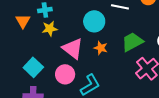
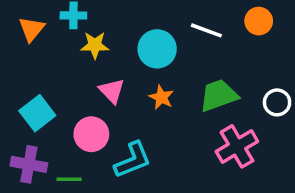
yellow star: (50, 29) -> (95, 45), moved
pink triangle: (73, 49) -> (112, 91), size x0.7

